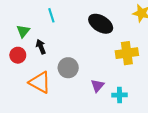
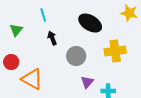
black arrow: (41, 47) -> (52, 38), moved
red circle: (18, 55) -> (11, 62), moved
gray circle: (68, 68) -> (76, 56), moved

